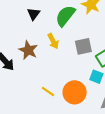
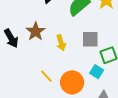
yellow arrow: (53, 41) -> (61, 43), moved

